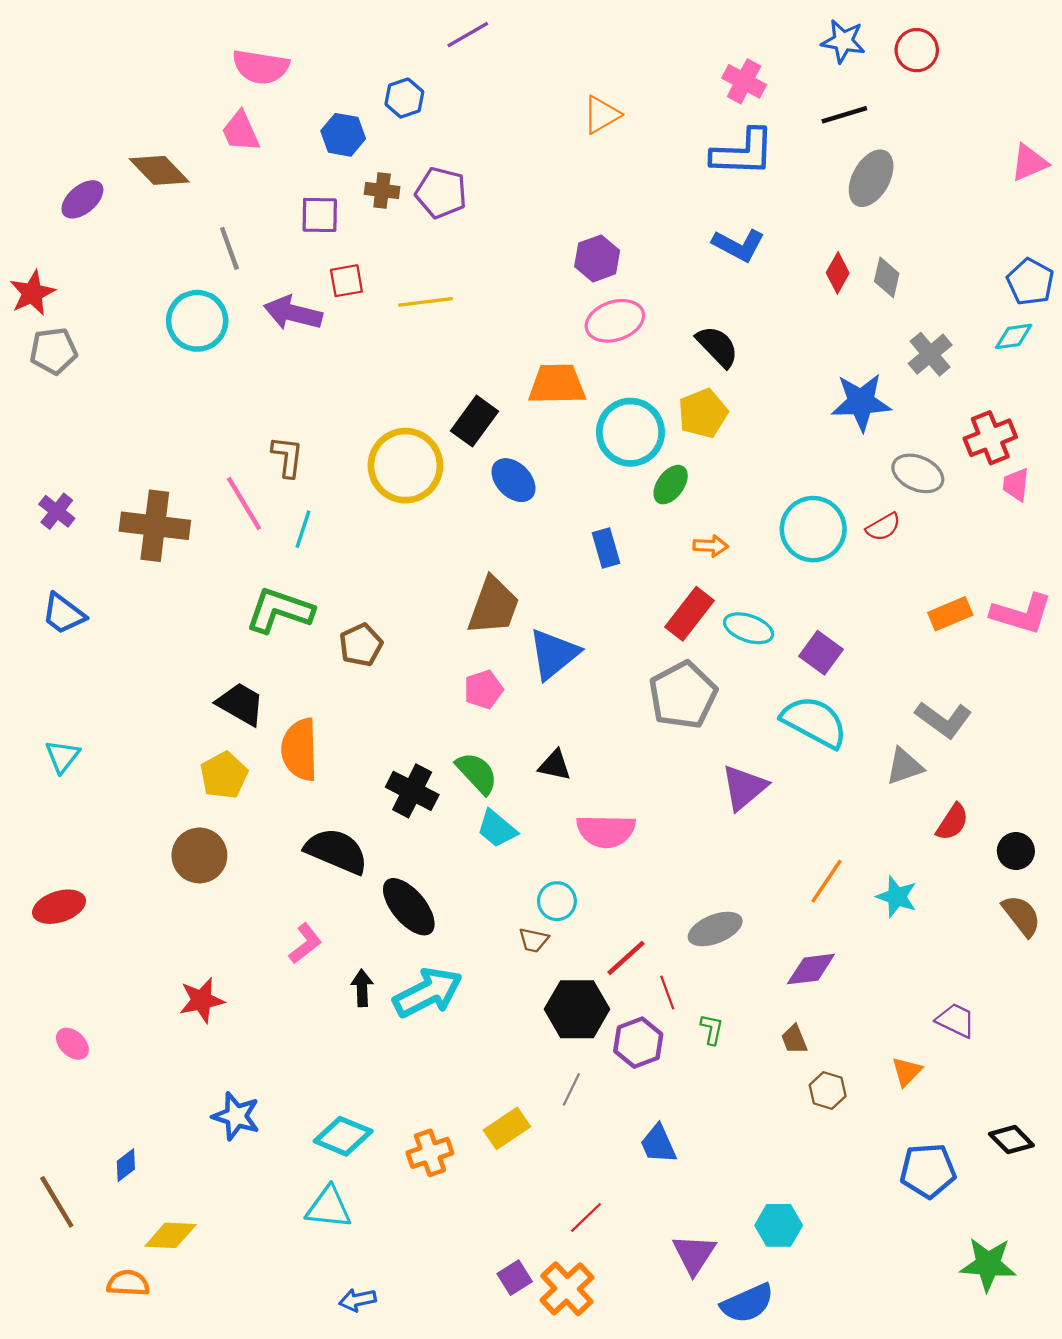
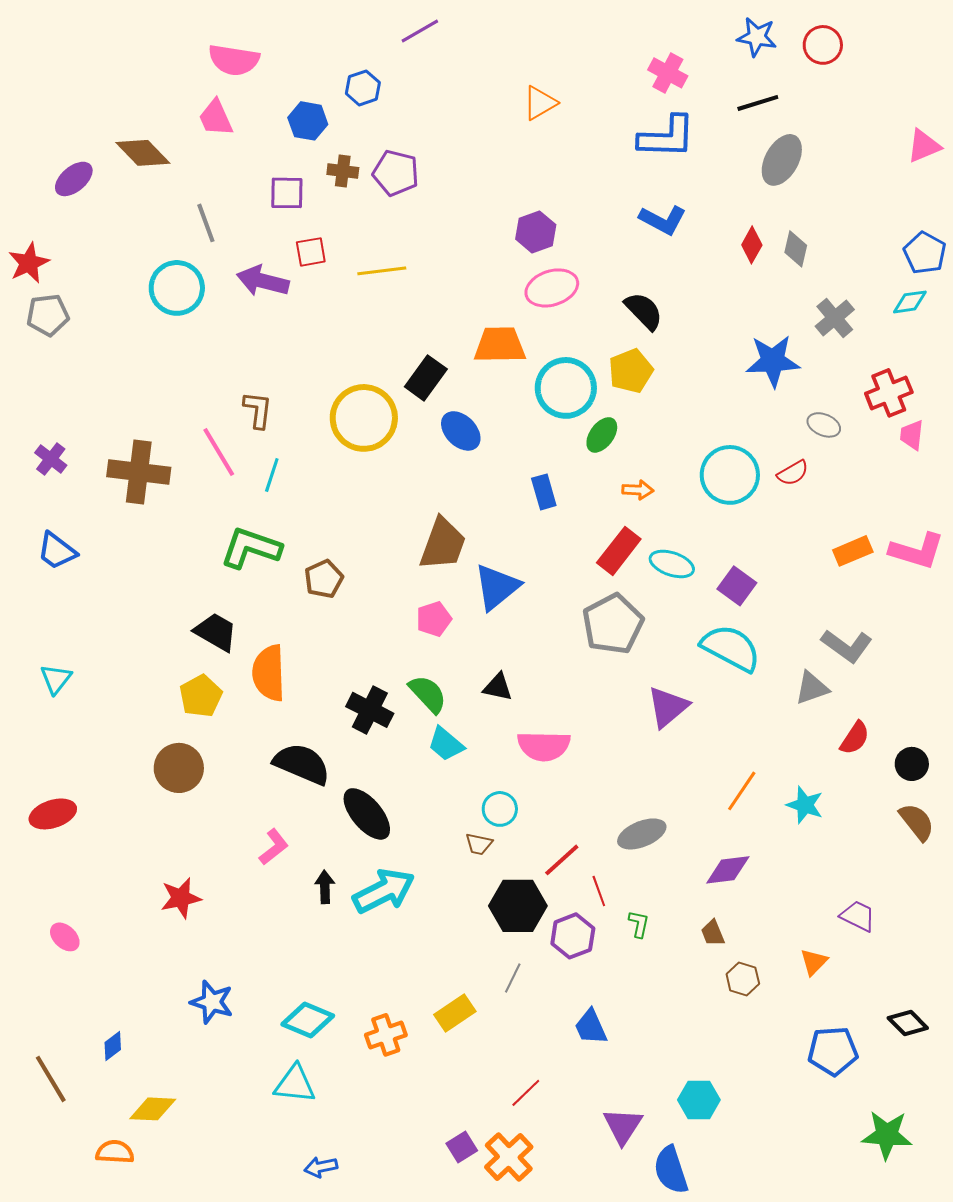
gray ellipse: (918, 473) -> (824, 425), size x0.7
blue semicircle: (747, 1303) -> (671, 1170), turned 96

